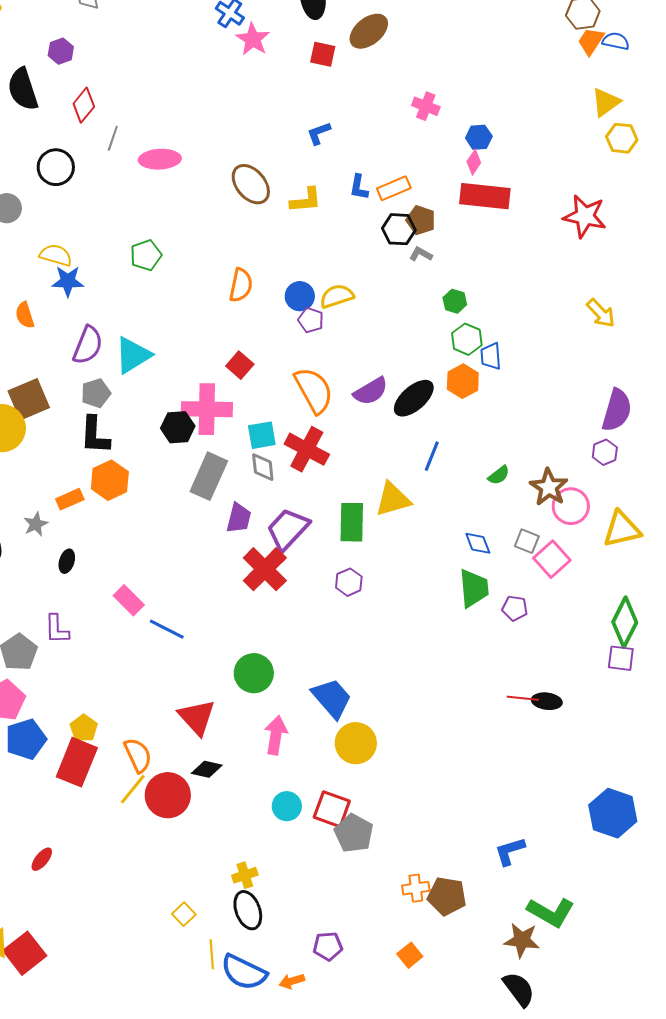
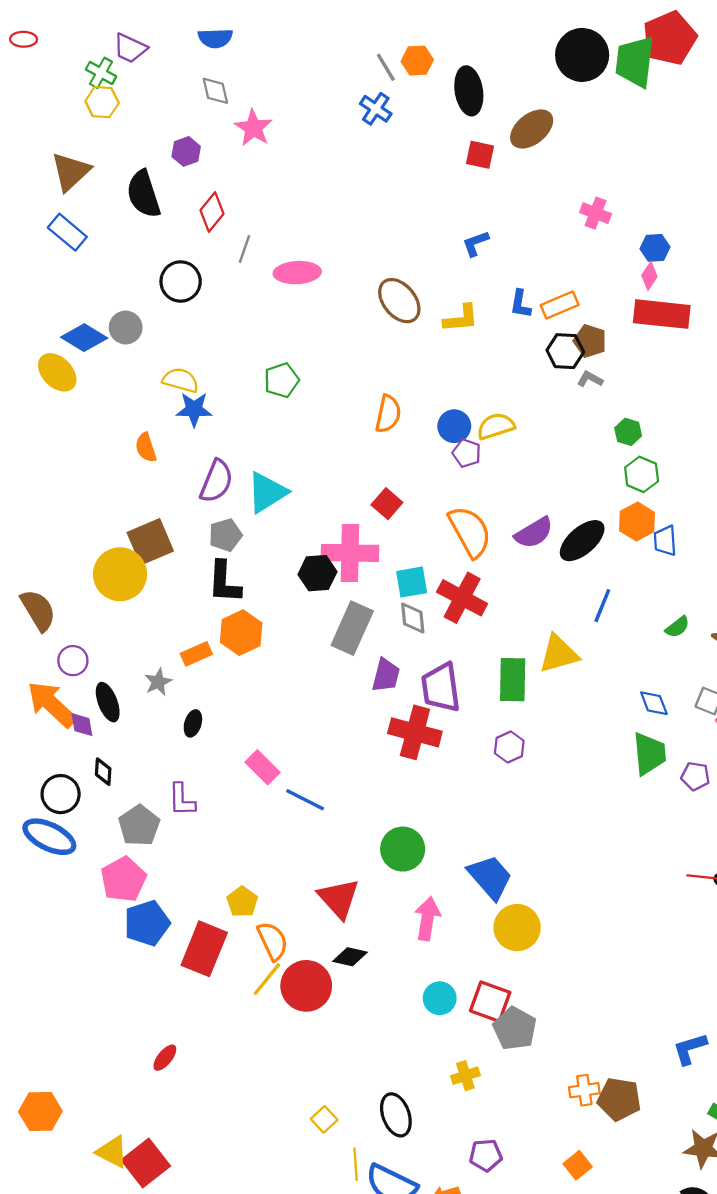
pink star: (253, 39) -> (253, 128), moved
blue trapezoid: (491, 356) -> (665, 541), moved
purple trapezoid: (288, 529) -> (441, 688), turned -51
red cross: (265, 569) -> (415, 732), turned -30
yellow pentagon: (84, 728) -> (242, 902), moved
yellow cross: (245, 875) -> (465, 1076), moved

